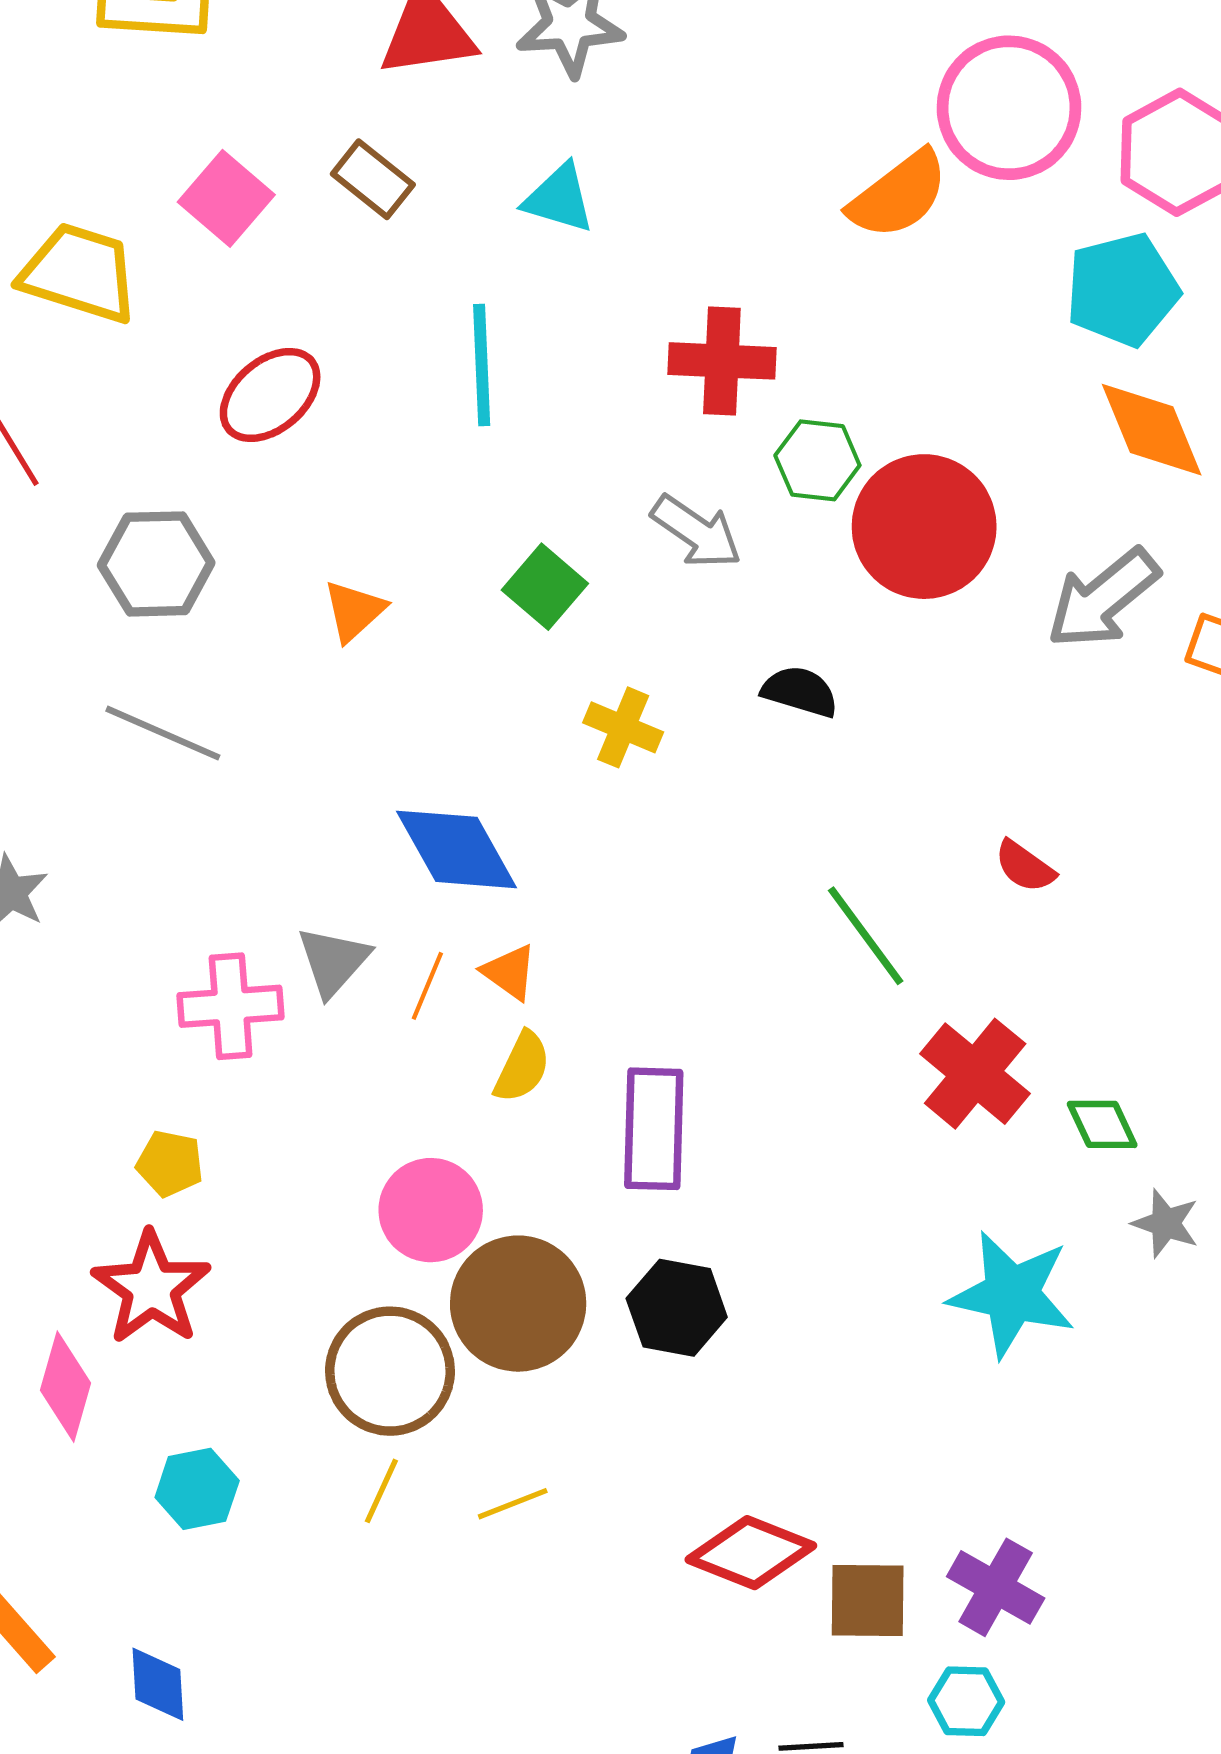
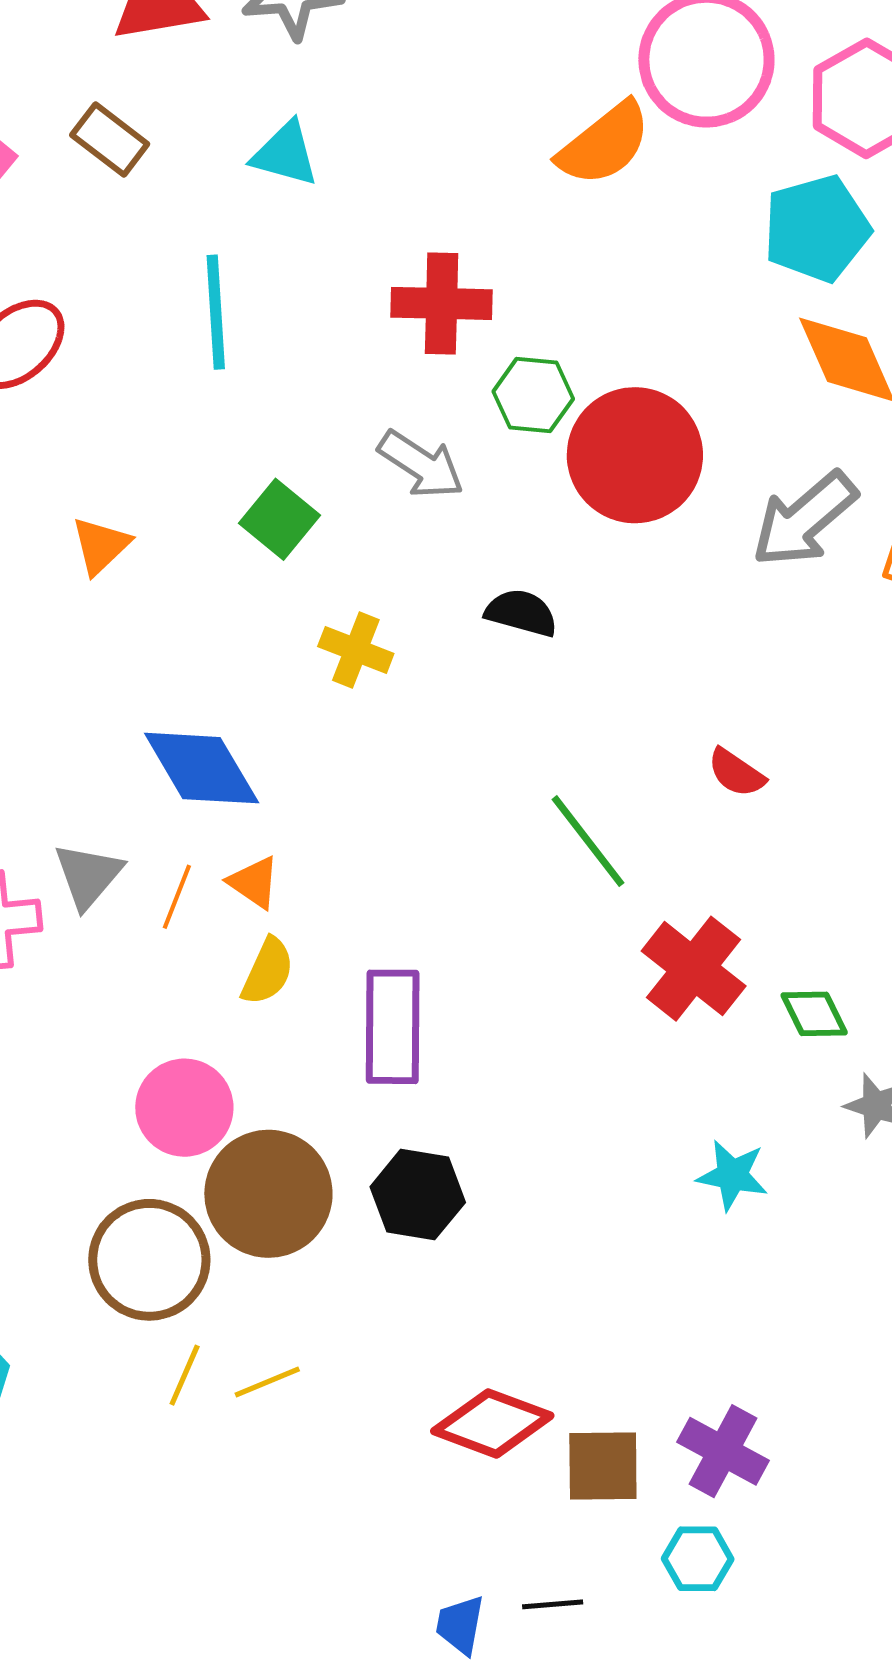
cyan star: (1012, 1294) -> (732, 1175), size x0.6
yellow line: (381, 1491) -> (185, 1375), moved

